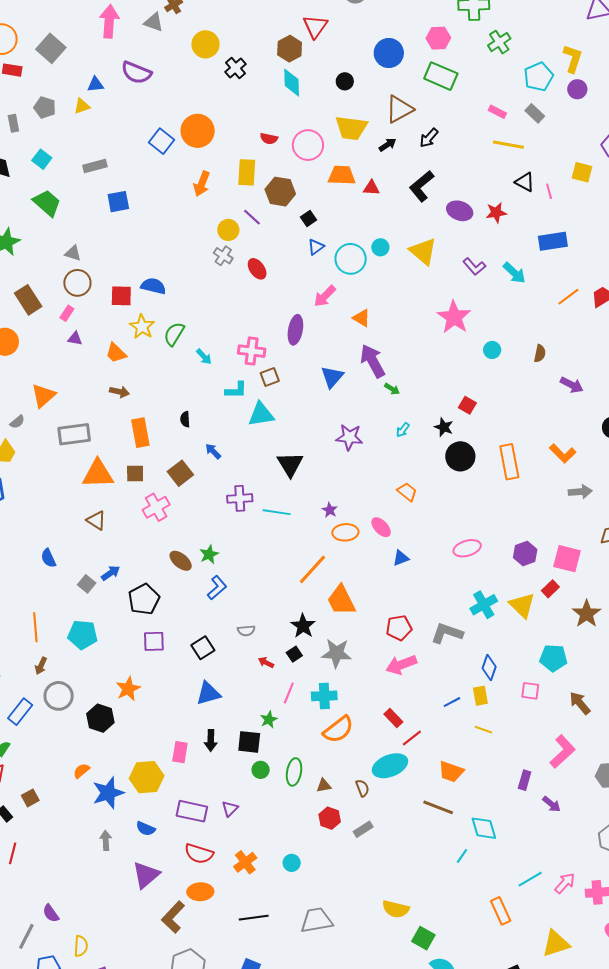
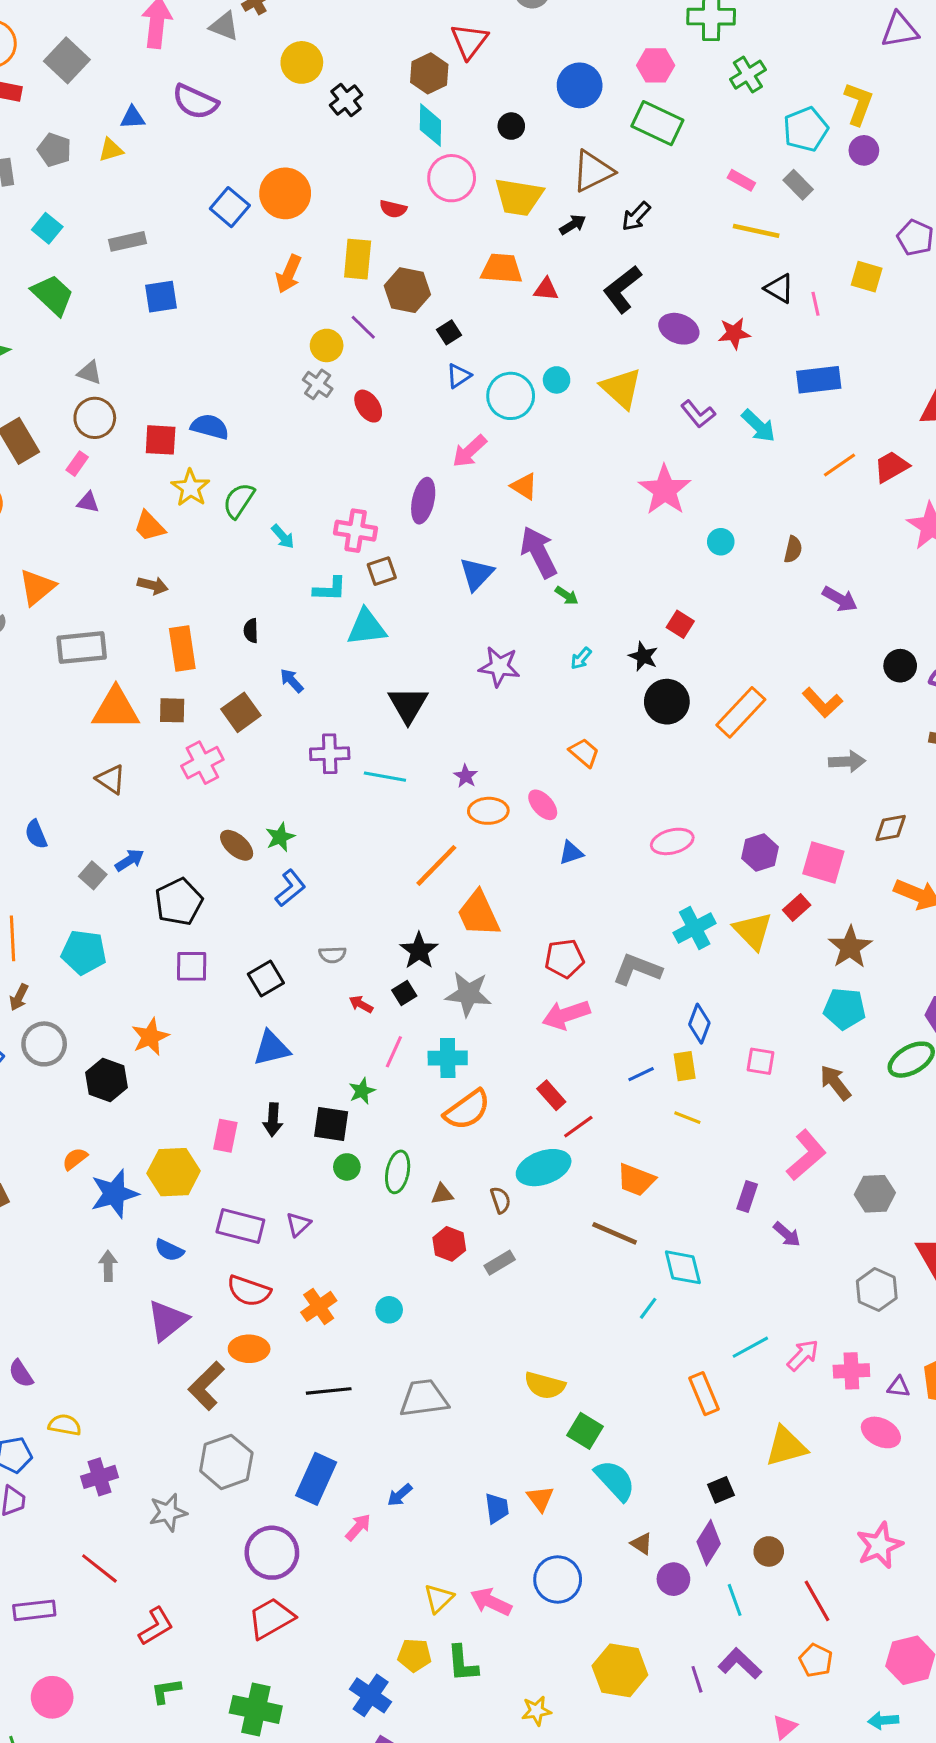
pink circle: (308, 145) -> (452, 178), moved
orange rectangle: (509, 462) -> (741, 712), turned 52
cyan pentagon: (553, 658) -> (845, 1009), moved
yellow semicircle: (81, 946) -> (65, 1425), turned -85

